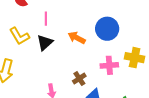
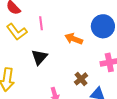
yellow L-shape: (19, 36) -> (17, 32), moved
black triangle: (45, 43) -> (39, 57), moved

